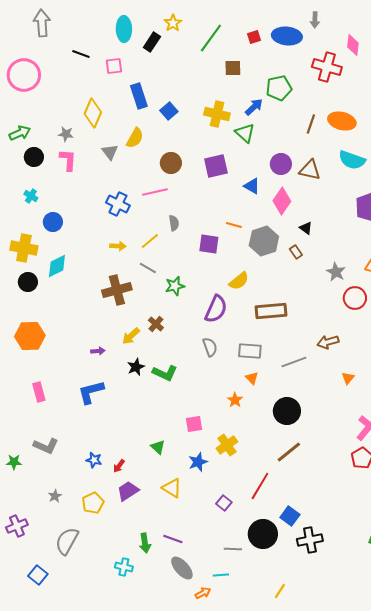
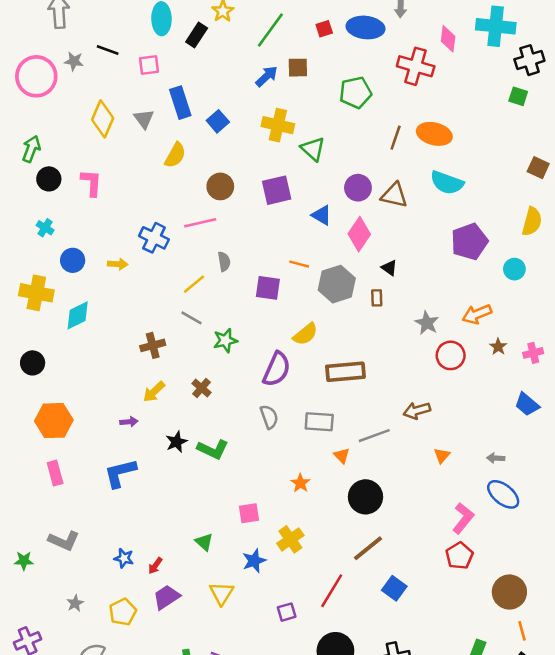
blue arrow: (254, 107) -> (267, 76), moved
yellow diamond: (93, 113) -> (103, 119), moved
green arrow: (20, 133) -> (31, 149), turned -45
gray star: (66, 134) -> (74, 61), moved
gray triangle: (110, 152) -> (144, 119), moved
yellow arrow: (118, 246) -> (118, 264), moved
brown rectangle: (296, 252) -> (377, 298), turned 32
black circle: (28, 282) -> (33, 363), moved
brown cross: (117, 290) -> (153, 345), size x0.7
orange hexagon: (30, 336) -> (54, 421), moved
yellow arrow: (131, 336) -> (154, 392), moved
orange triangle: (252, 378) -> (342, 456), moved
yellow triangle: (172, 488) -> (222, 593), turned 30
purple square: (224, 503) -> (287, 612), turned 35
blue square: (290, 516) -> (394, 588), moved

